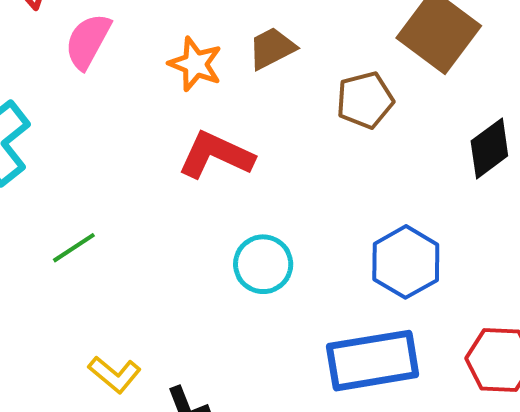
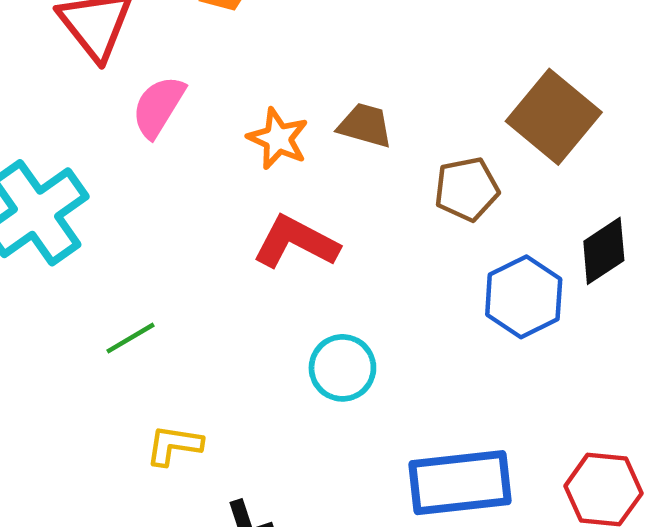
brown trapezoid: (272, 48) -> (365, 125), turned 40
blue hexagon: (406, 262) -> (524, 297), moved
yellow L-shape: (115, 374) -> (174, 445), moved, turned 146

